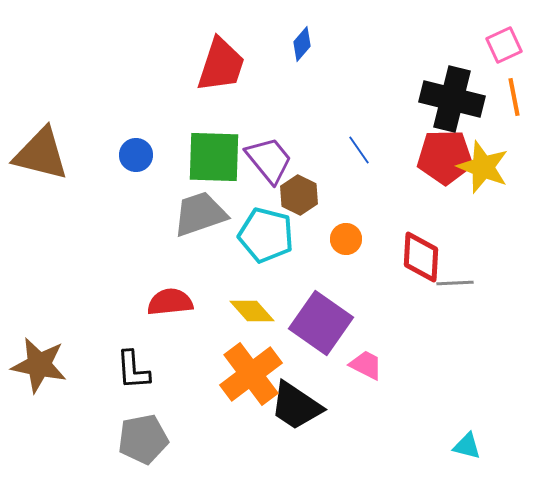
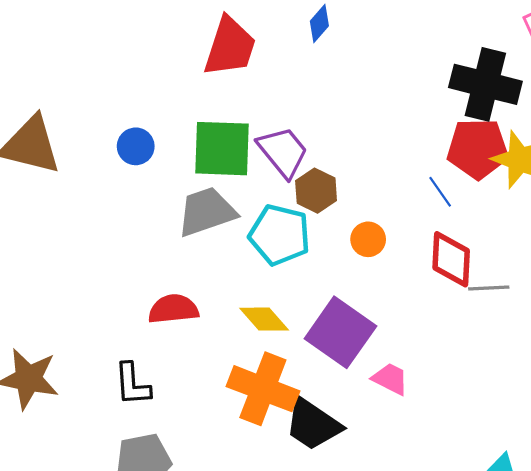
blue line: (359, 150) -> (440, 192), moved
orange cross: (251, 374) -> (263, 389), turned -32

